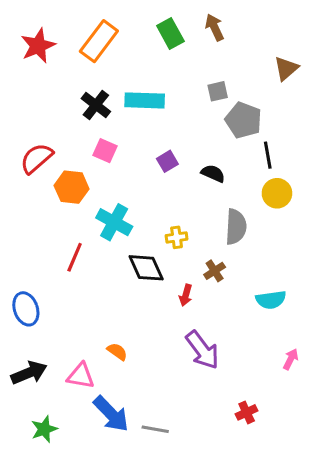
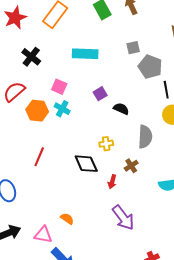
black cross: (96, 105) -> (31, 57), moved
black semicircle: (213, 173) -> (121, 109), moved
cyan cross: (114, 222) -> (62, 109), moved, size x0.7

